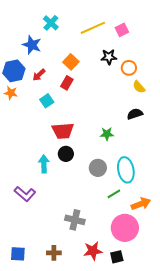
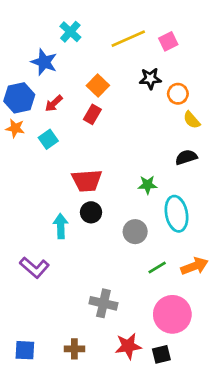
cyan square: (47, 101) -> (48, 139), moved
cyan ellipse: (126, 170) -> (176, 214), moved
orange arrow: (141, 204) -> (194, 266), moved

